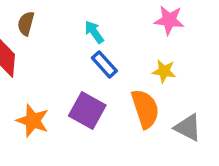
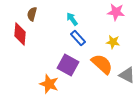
orange semicircle: (145, 109) -> (102, 64), turned -30
orange star: (33, 121) -> (49, 84), moved

